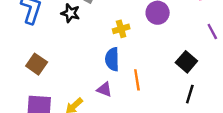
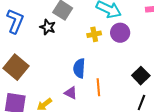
yellow cross: (121, 29) -> (94, 34), moved
brown square: (37, 64) -> (16, 67), size x1.4

